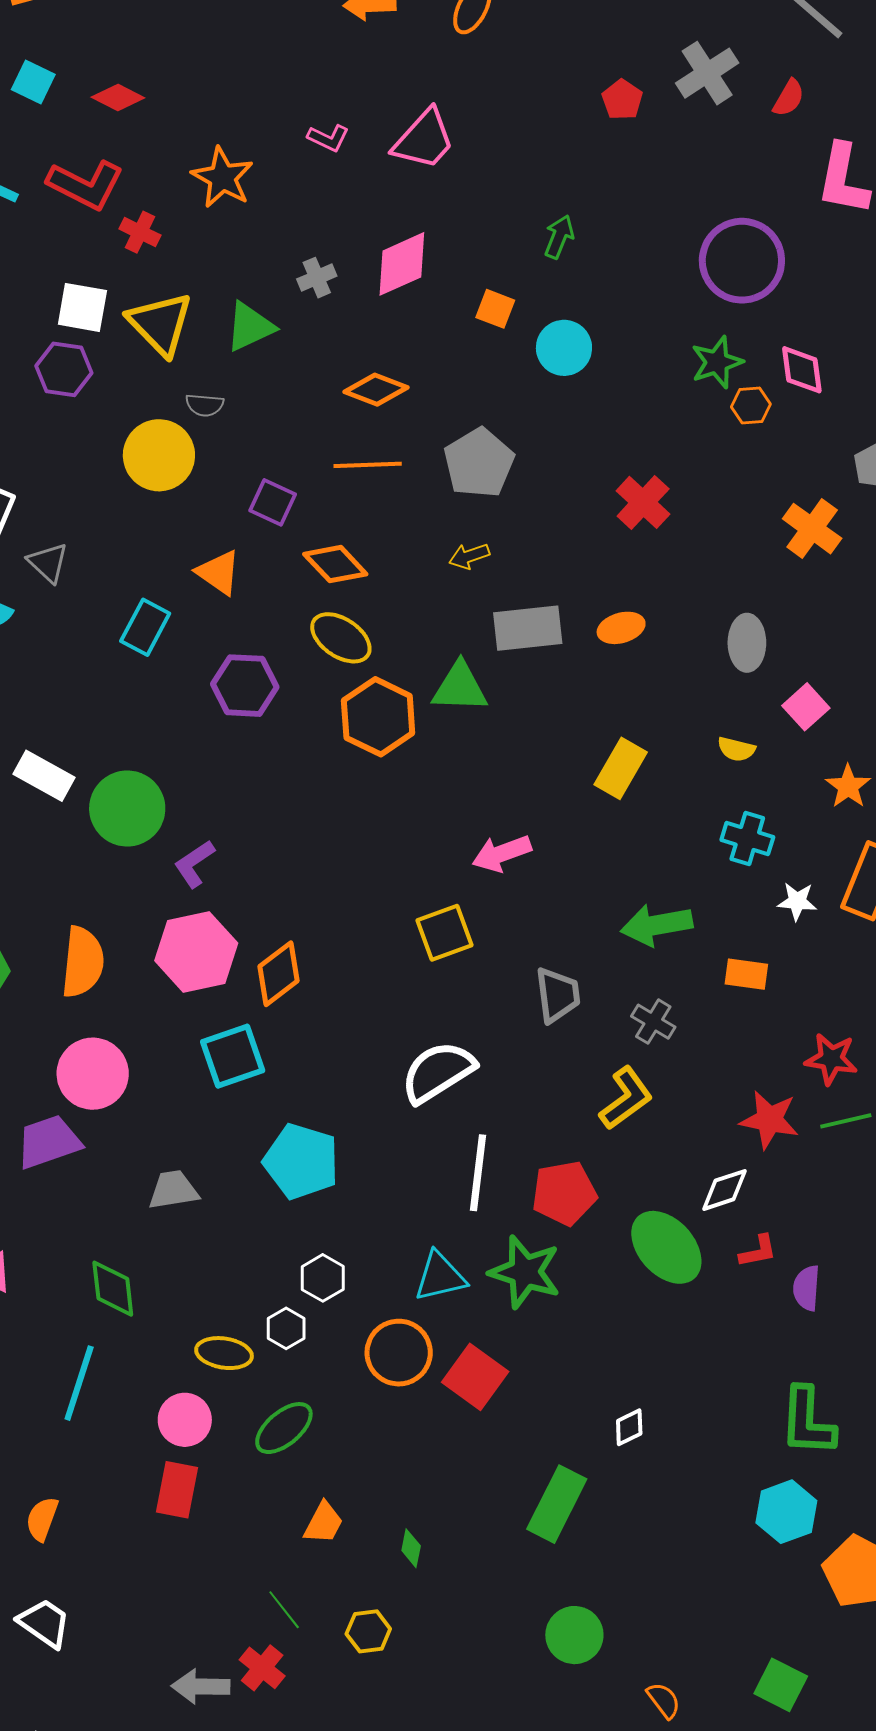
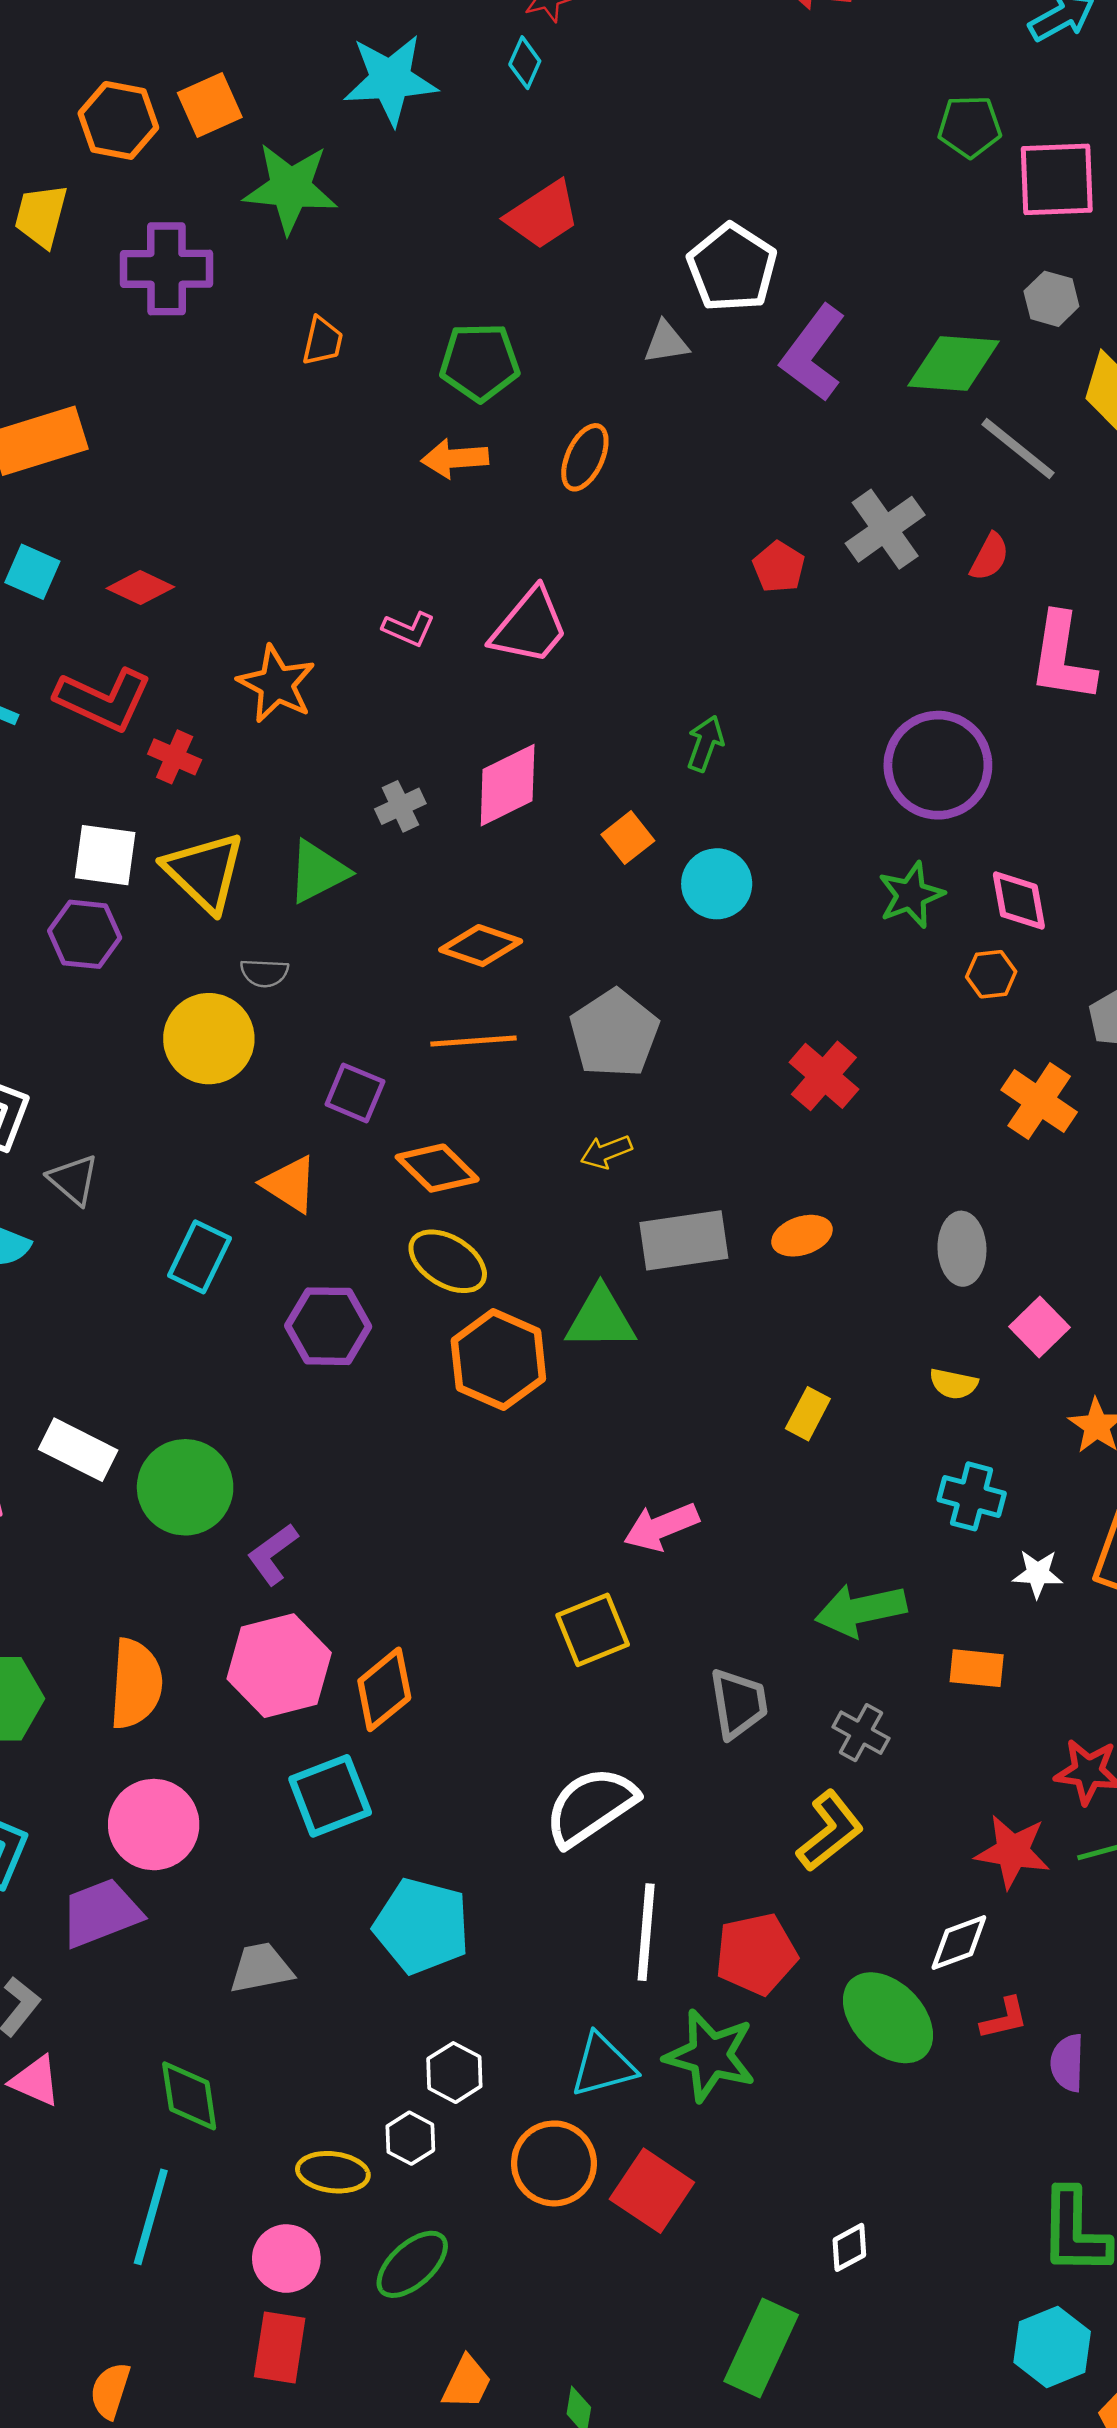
orange square: (495, 309) -> (628, 838), turned 33
orange hexagon: (751, 405) -> (991, 974), moved
yellow rectangle: (621, 768) -> (808, 1414), size x0.7

